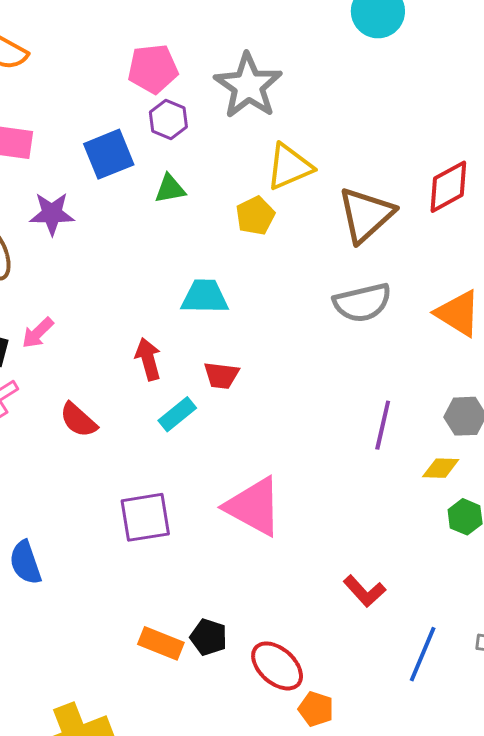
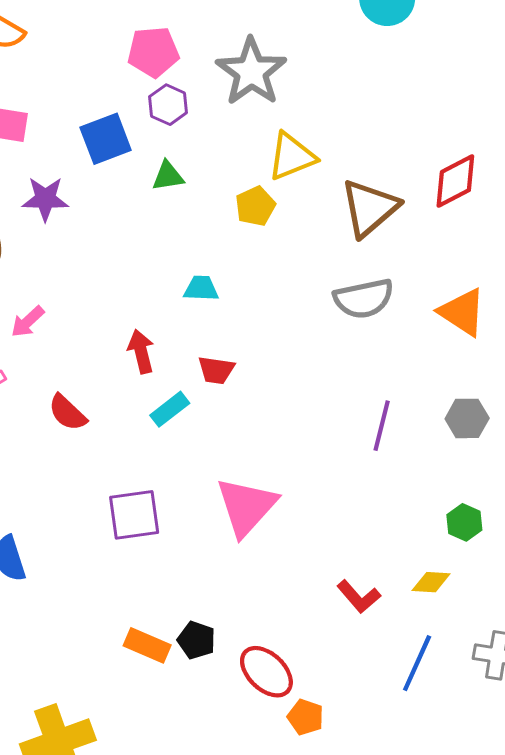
cyan trapezoid: (205, 297) -> (201, 288), size x0.7
yellow diamond: (441, 468) -> (431, 582), moved
pink triangle: (254, 507) -> (246, 506), turned 42

